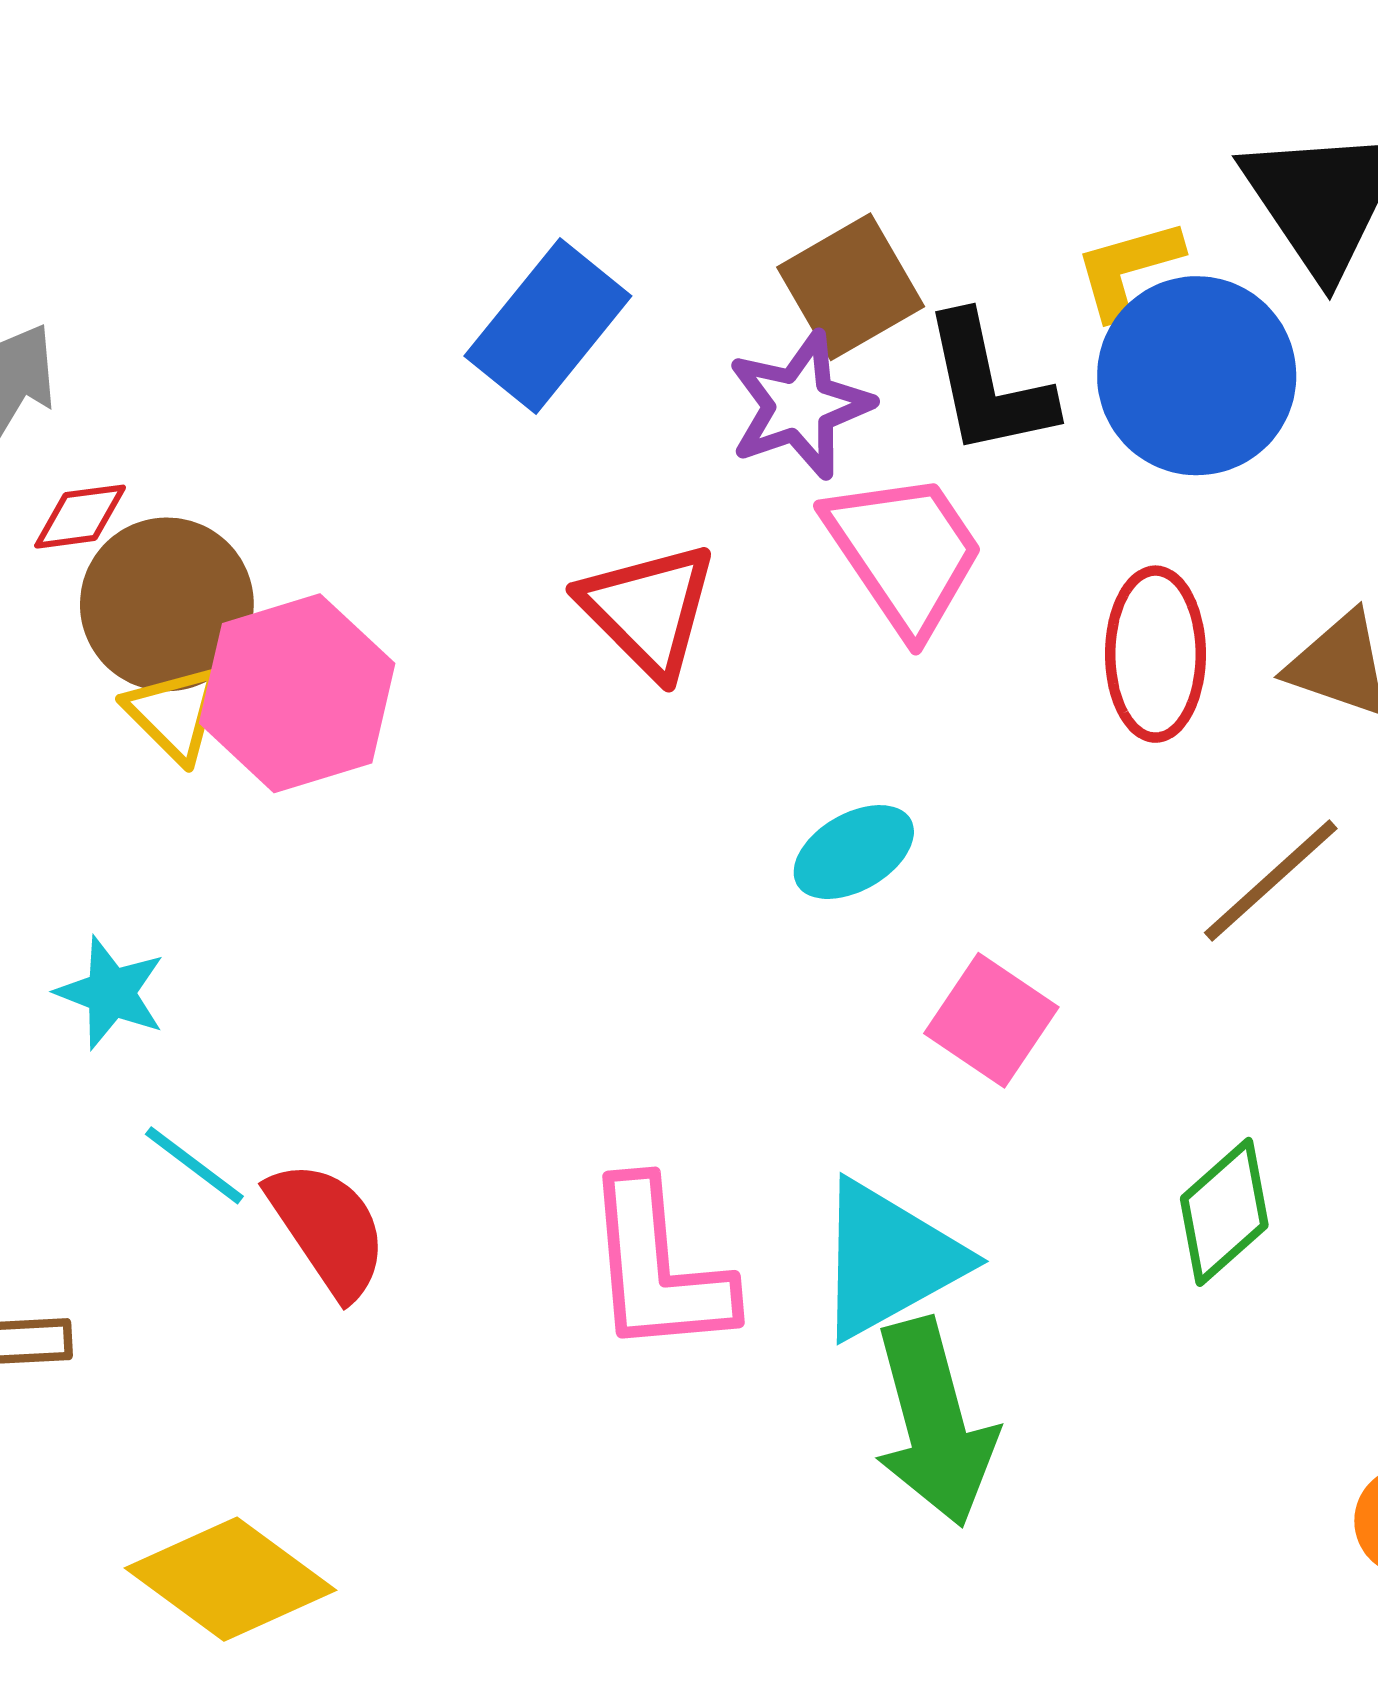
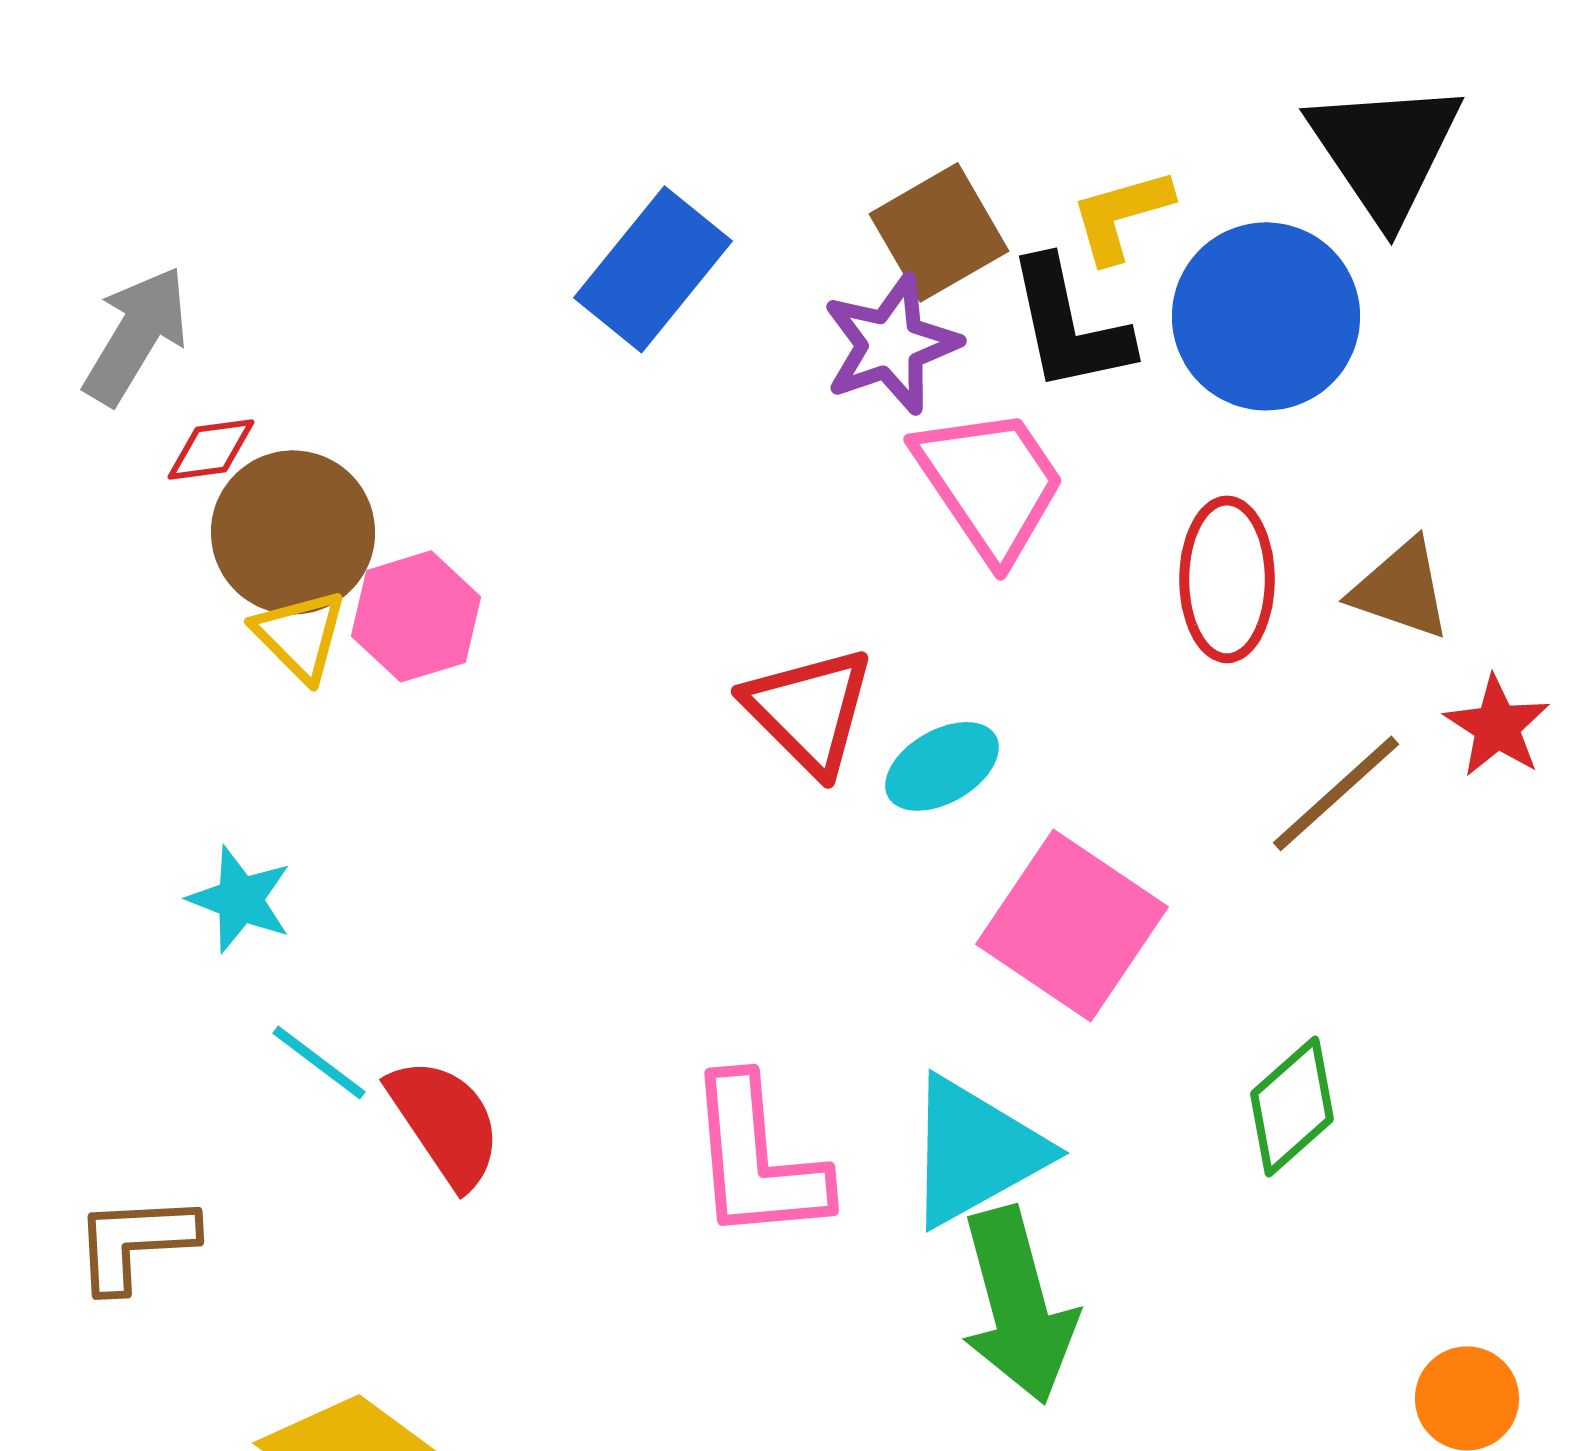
yellow L-shape: (1128, 269) -> (1121, 215), moved
red triangle: (648, 610) -> (809, 710), moved
pink hexagon: (297, 693) -> (416, 616), size x0.7
pink square: (991, 1020) -> (1072, 925), size x1.5

